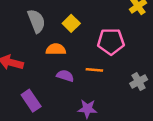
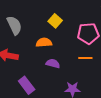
gray semicircle: (36, 21) -> (14, 25), moved
orange line: (94, 70) -> (85, 58), moved

